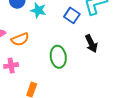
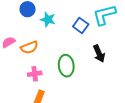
pink cross: (11, 65) -> (35, 74), moved

